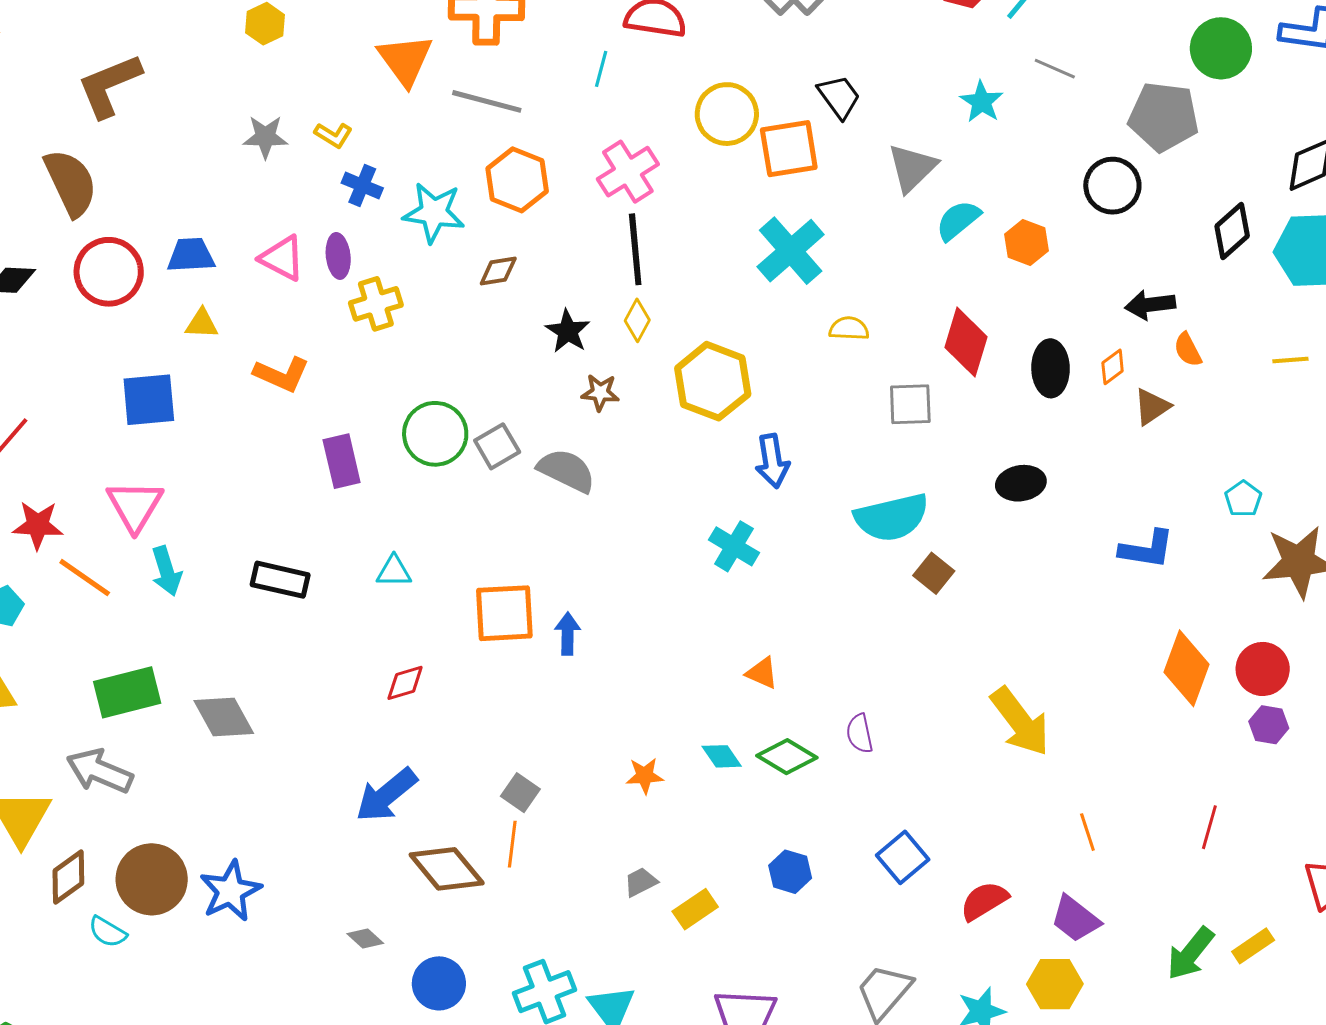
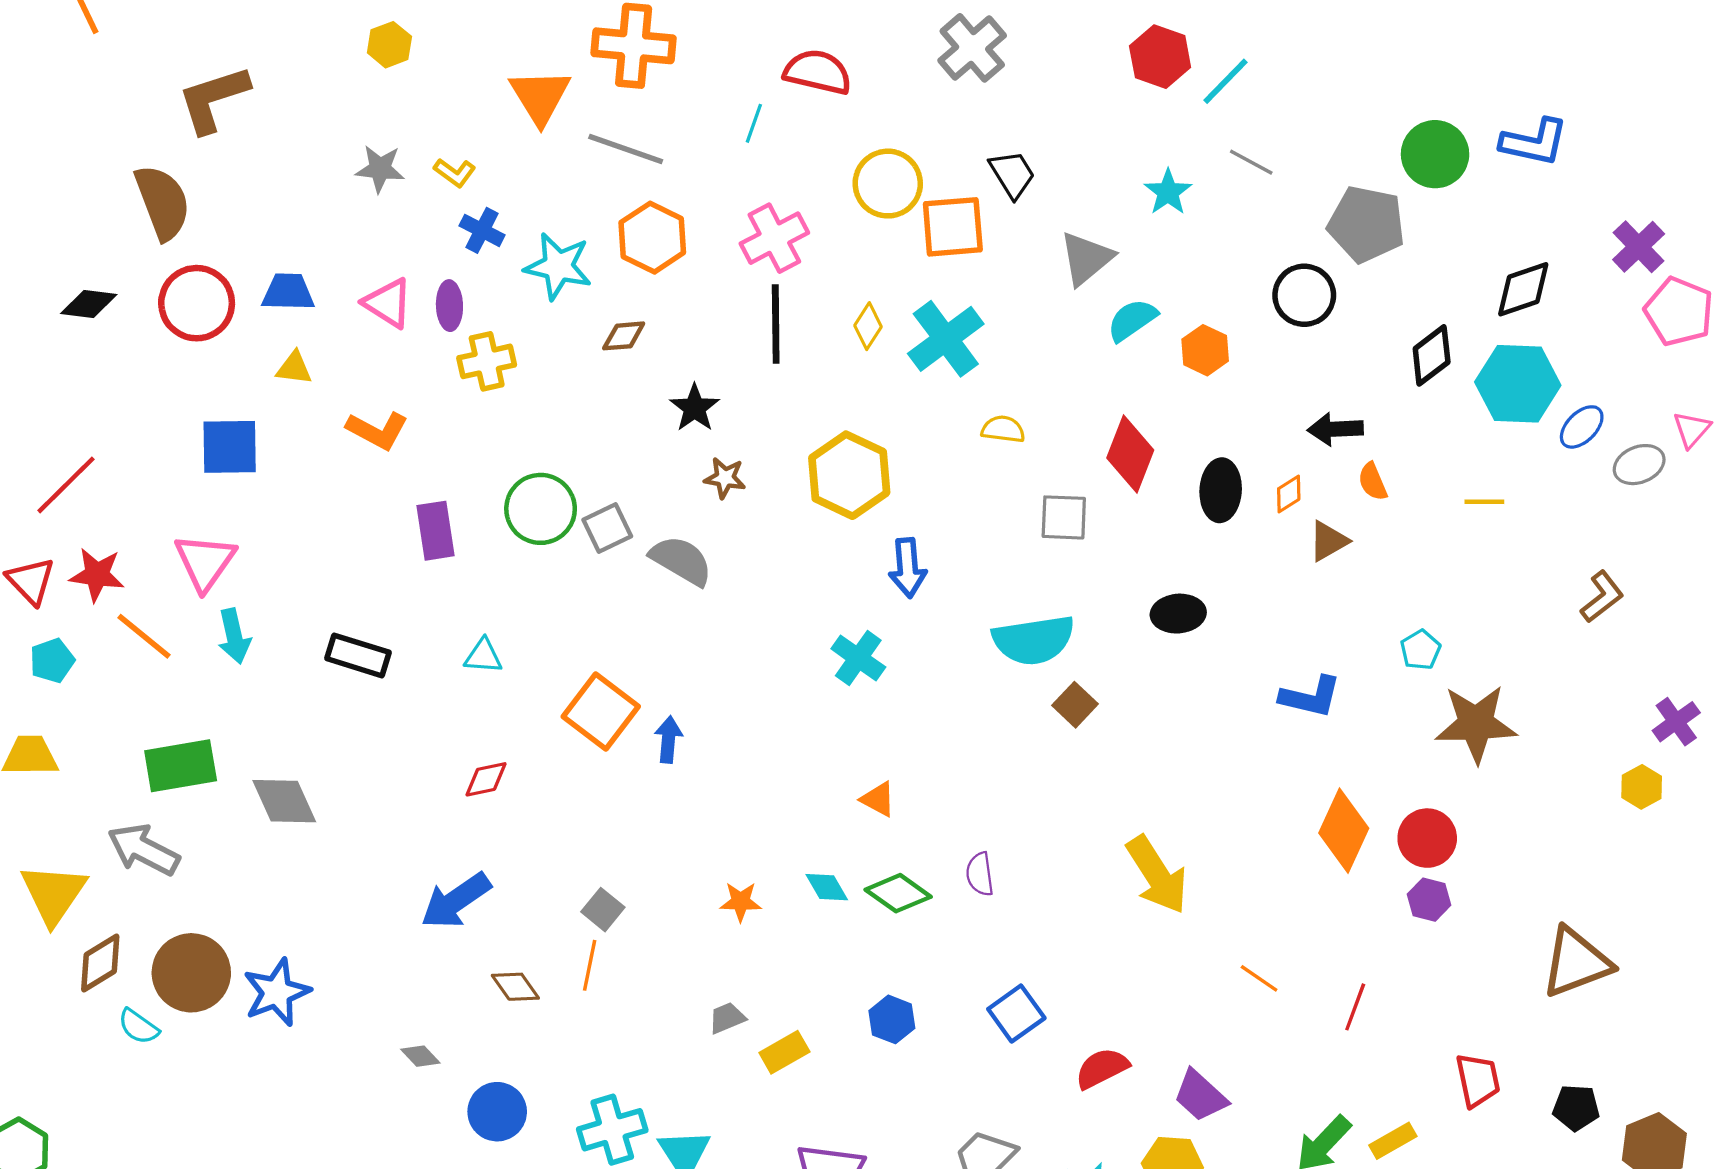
yellow diamond: (637, 320) -> (868, 326), moved
orange square: (504, 613) -> (601, 712), turned 36
orange line: (1087, 832) -> (1259, 978), moved, turned -42
brown diamond: (447, 869) -> (515, 987), size x0.6

